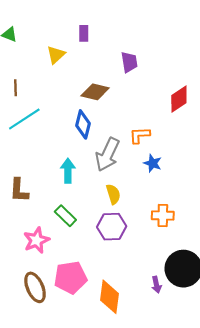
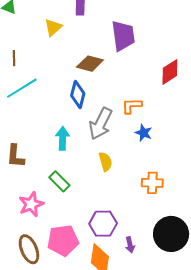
purple trapezoid: (129, 62) -> (123, 36), size x1.5
purple hexagon: (112, 227) -> (103, 224), moved
purple arrow: (156, 285) -> (130, 245), moved

